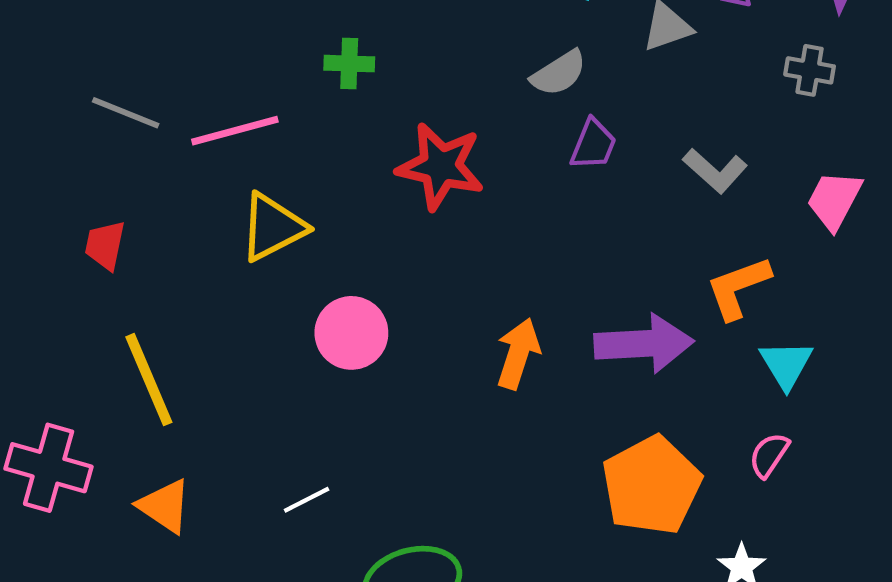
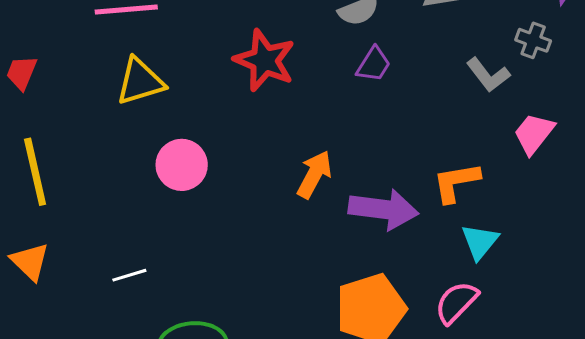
gray L-shape: (715, 171) -> (488, 75), moved
orange arrow: (518, 354) -> (314, 174), moved
pink semicircle: (769, 455) -> (456, 302), size x1.4

